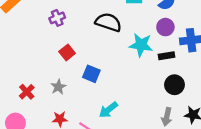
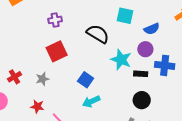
red square: (67, 52) -> (57, 51), size x1.5
blue square: (91, 74) -> (86, 80), moved
cyan arrow: (108, 110) -> (91, 102), moved

